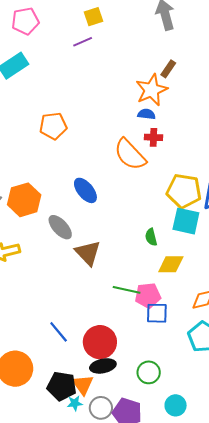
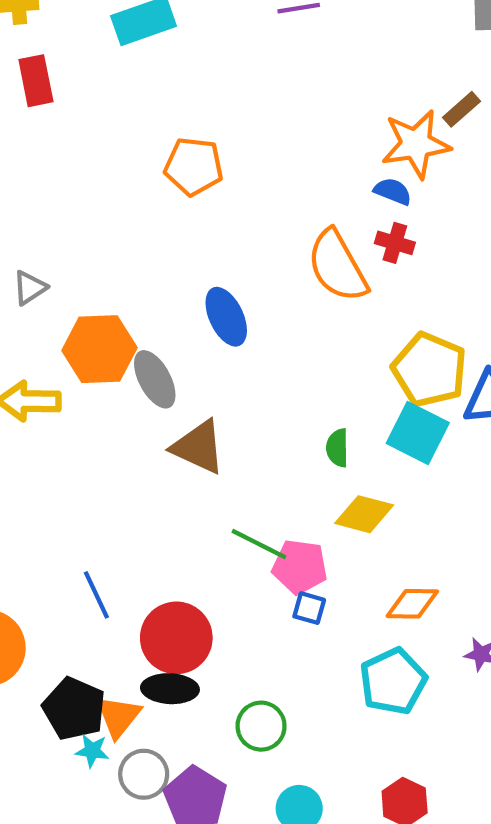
orange hexagon: (24, 200) -> (99, 349), moved
brown triangle: (88, 253) -> (198, 447), turned -36
blue square: (157, 313) -> (309, 608), size x0.7

